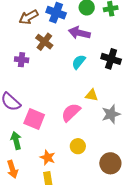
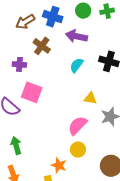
pink semicircle: (71, 112) -> (78, 125), moved
pink square: (34, 119) -> (32, 92), moved
orange star: (48, 157) -> (59, 165), moved

